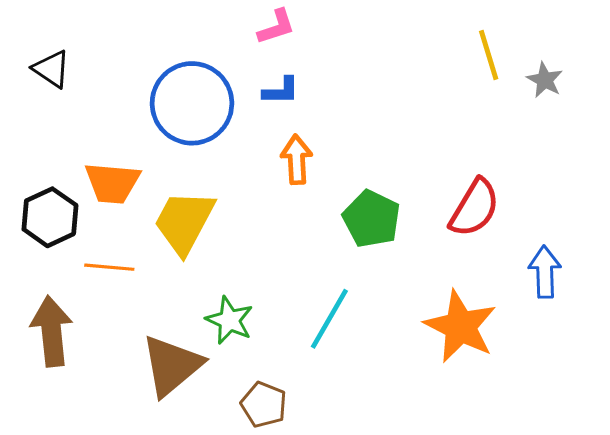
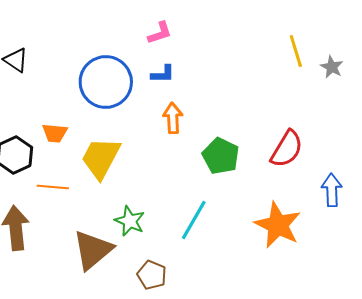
orange trapezoid: (112, 183) -> (55, 133), size x0.7

